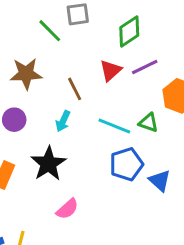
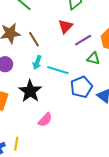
purple line: (145, 67) -> (83, 40), moved
brown line: (75, 89) -> (34, 39), moved
cyan line: (114, 126) -> (58, 70), moved

